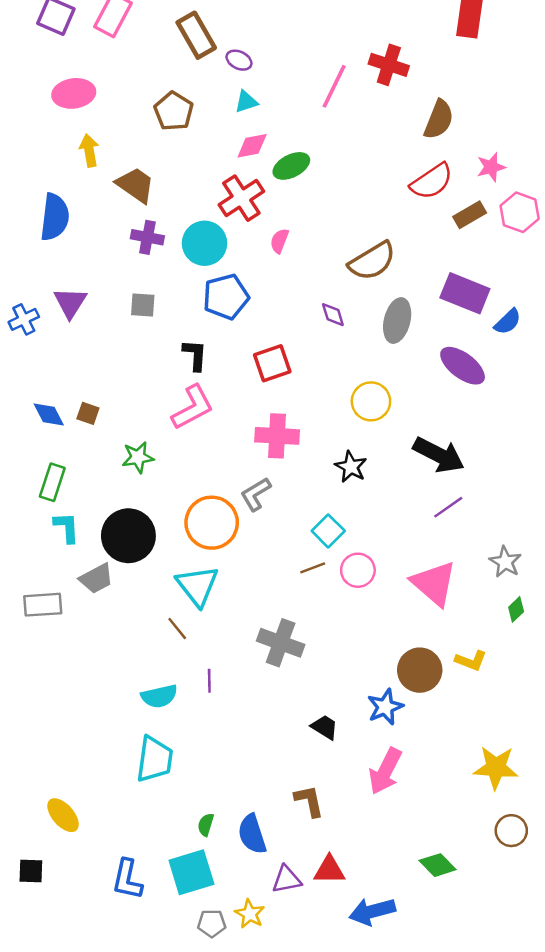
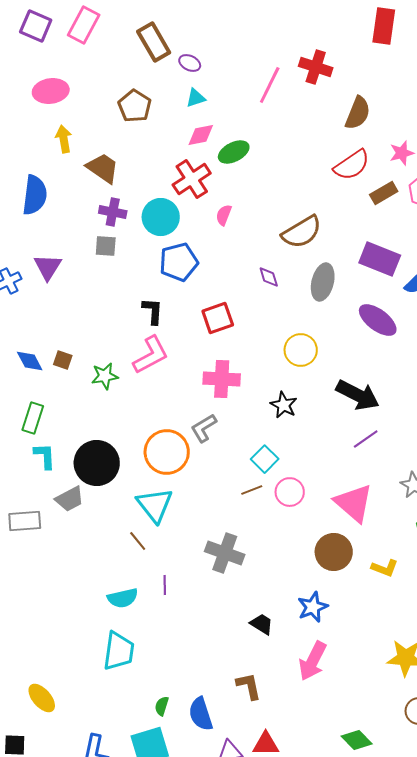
gray square: (143, 305) -> (106, 246), moved
green star: (138, 457) -> (105, 376), moved
brown circle: (420, 670) -> (334, 552), moved

